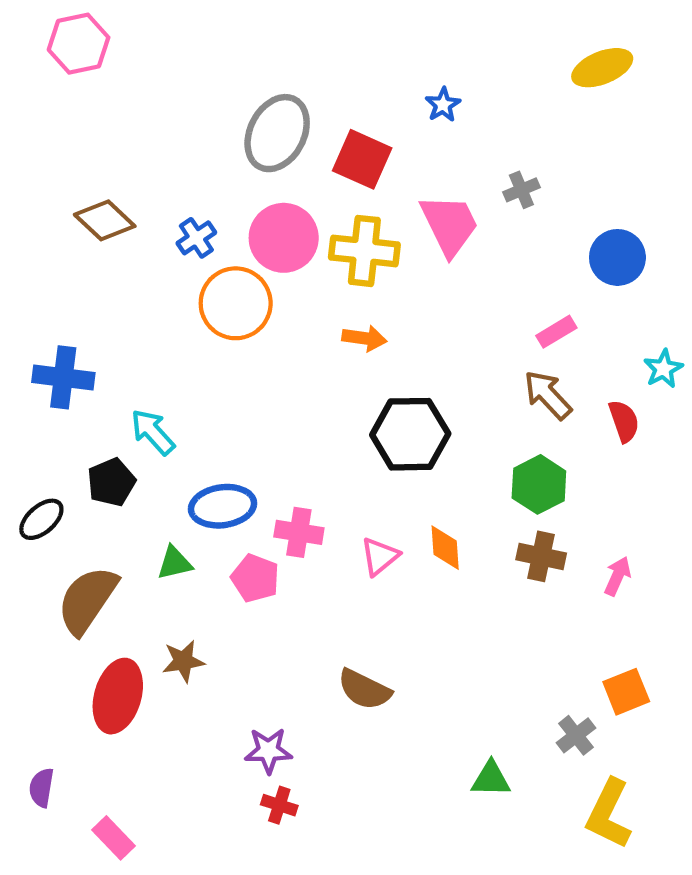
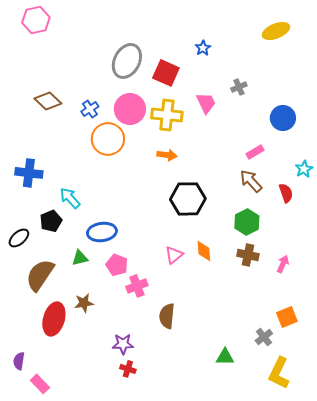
pink trapezoid: (449, 225) -> (206, 103), size x0.7
pink cross: (299, 532) -> (137, 286), moved, turned -30
brown semicircle: (364, 689) -> (167, 316), turned 70
pink rectangle: (113, 838) -> (40, 384), moved

